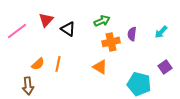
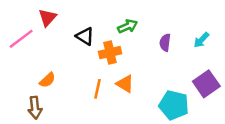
red triangle: (46, 20) -> (47, 18), moved
orange cross: (111, 42) -> (110, 53), moved
orange line: (58, 64) -> (97, 89), moved
purple square: (165, 67) -> (206, 84), size x1.5

